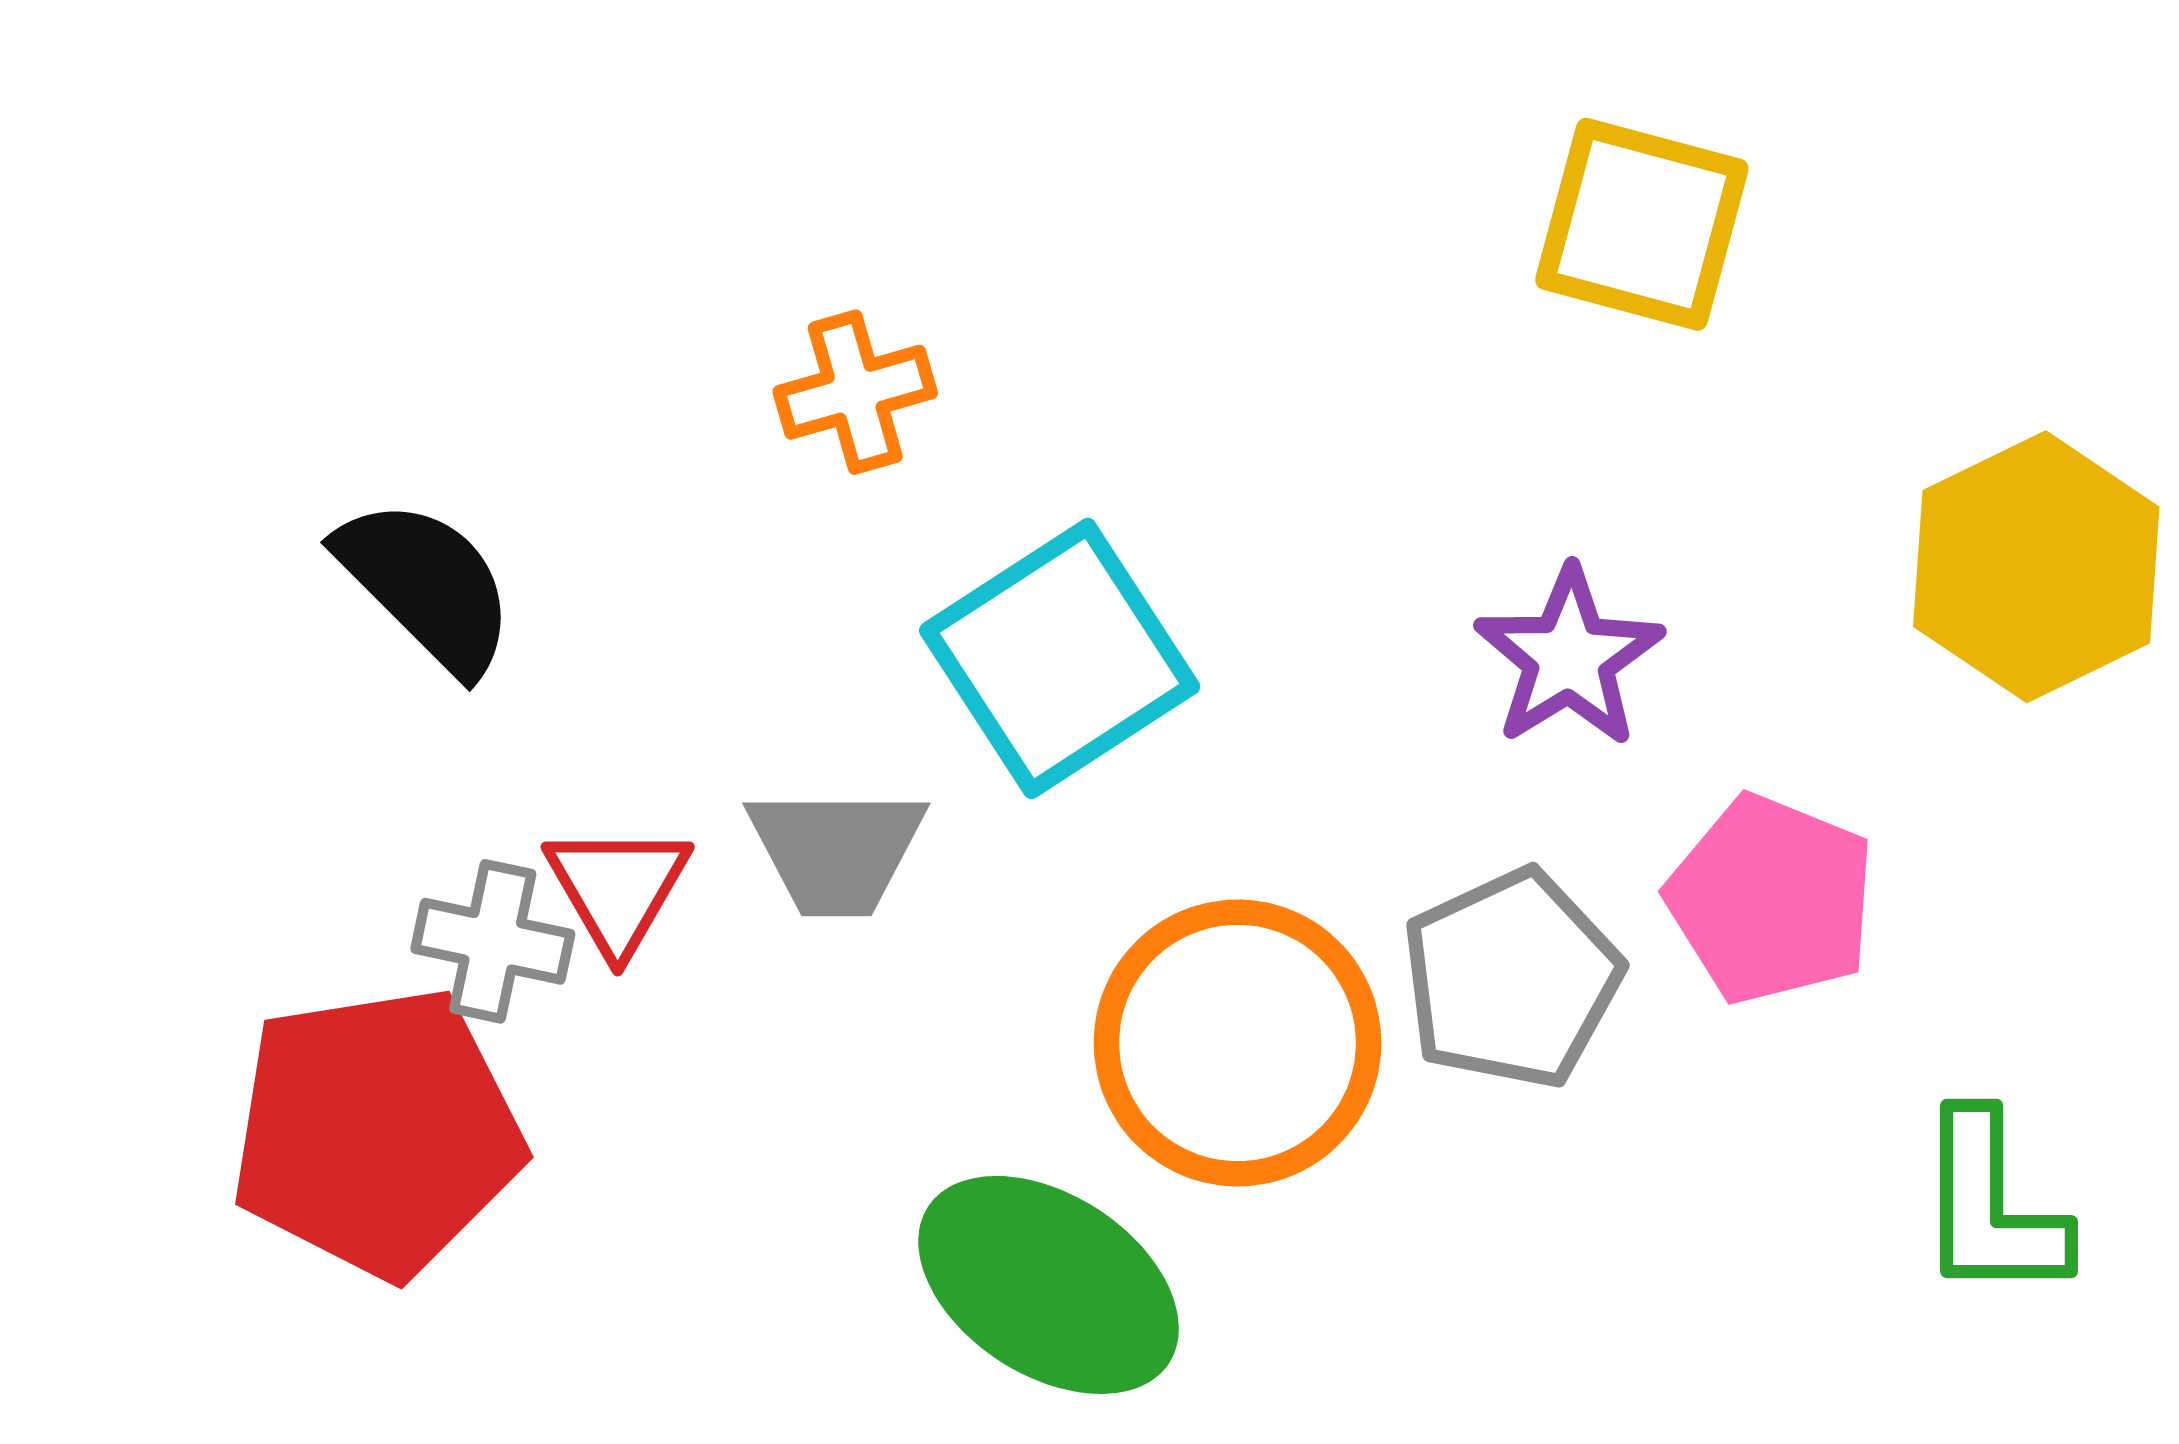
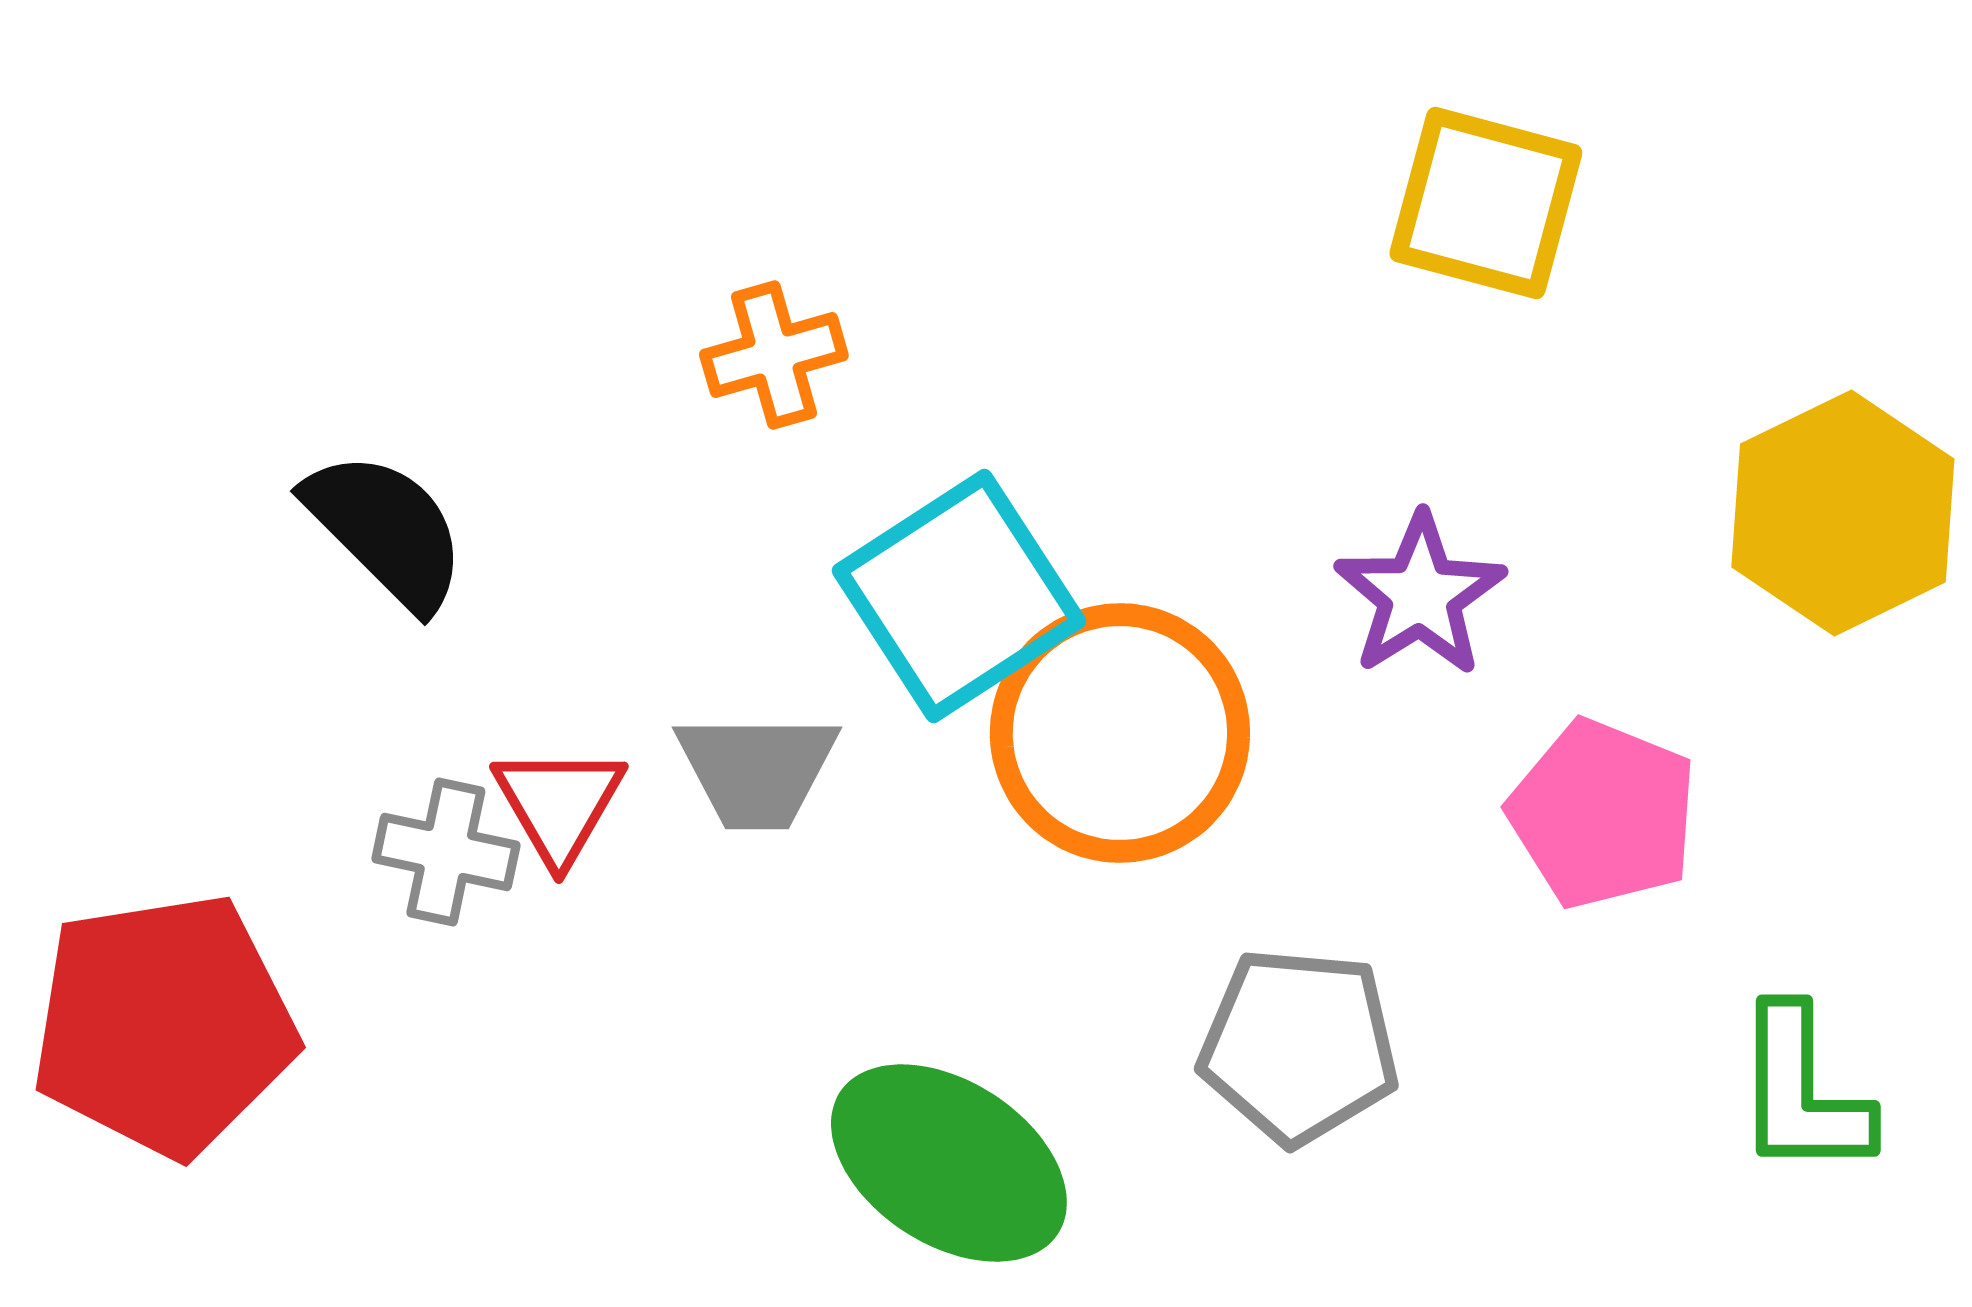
gray pentagon: (1512, 979) -> (1299, 1046), moved, turned 30
orange circle: (1237, 1043) -> (1120, 733), moved
red pentagon: (377, 1132) -> (164, 1025), moved

